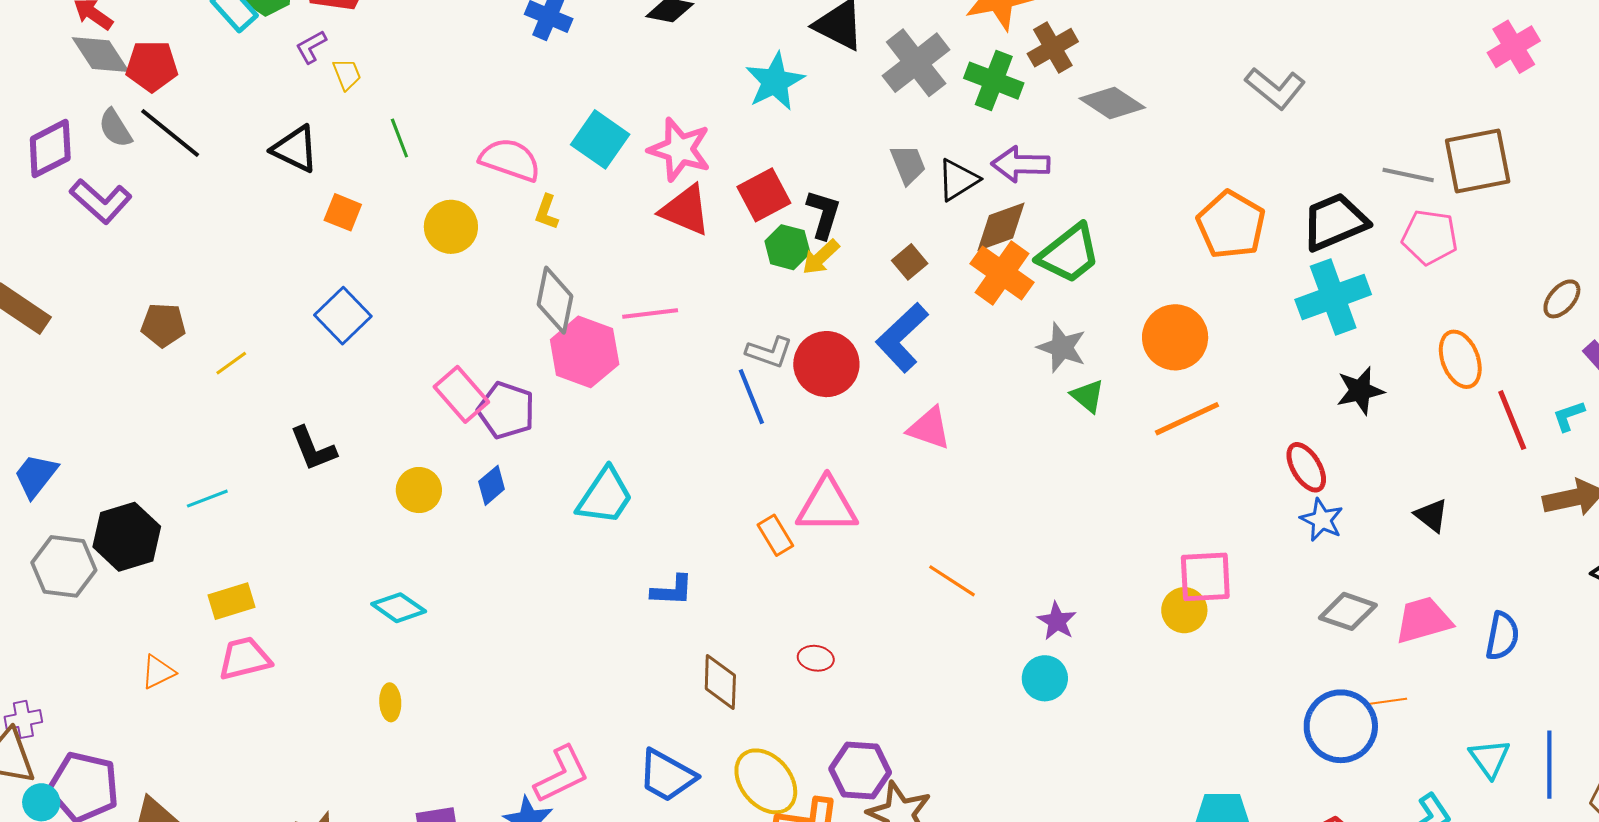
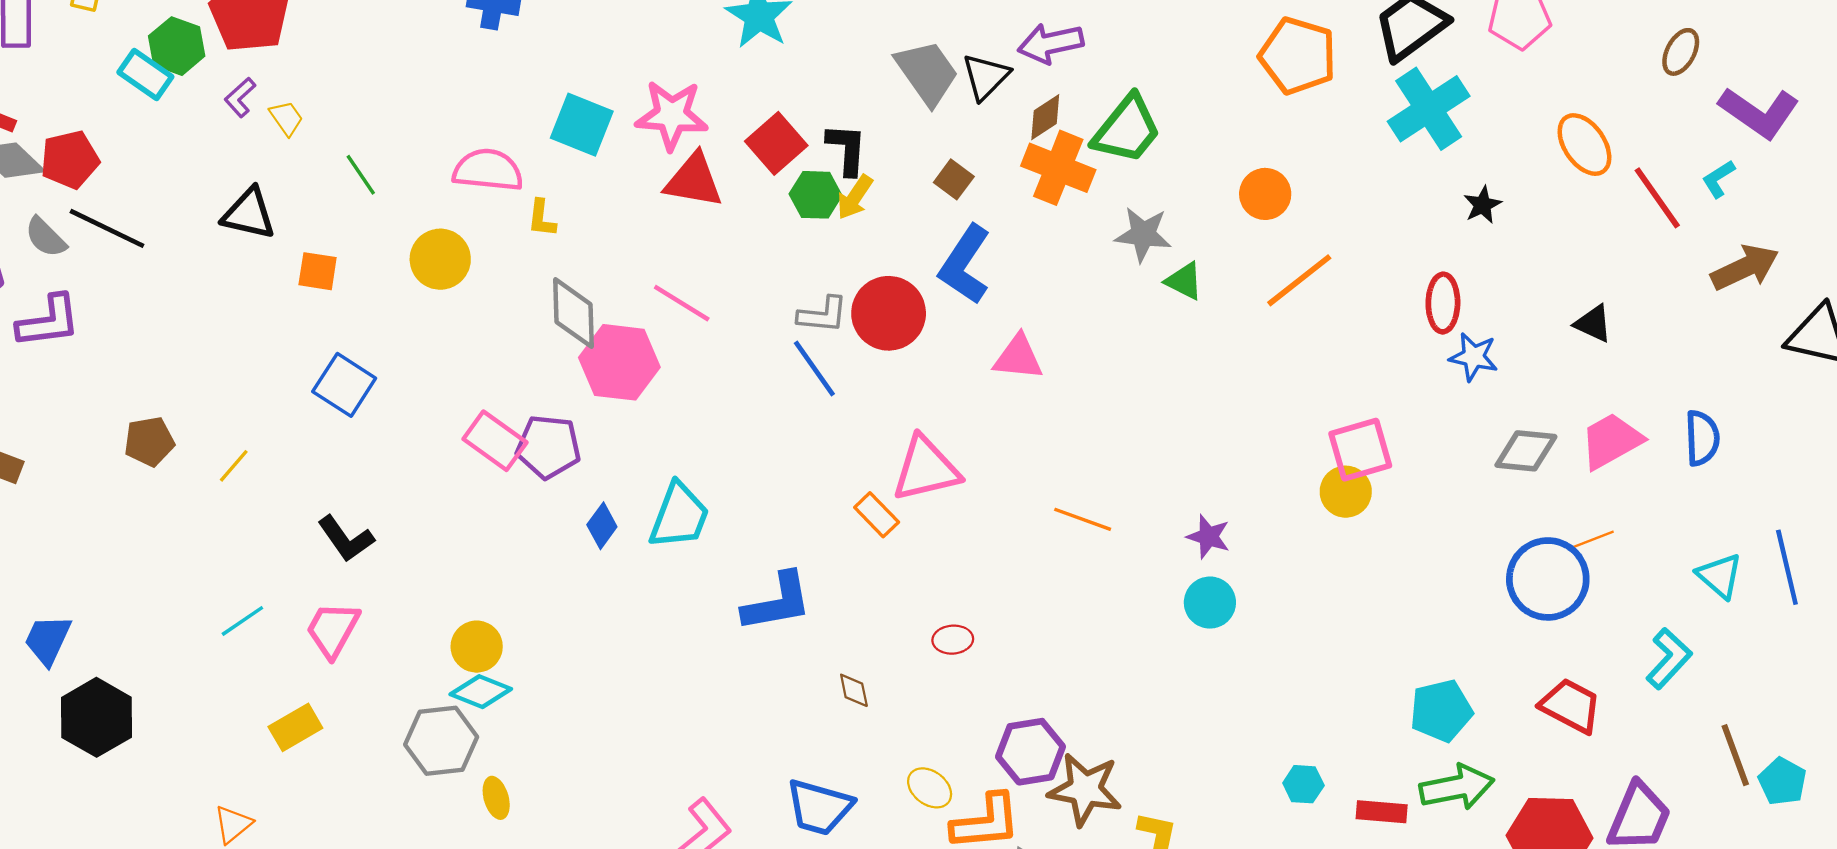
gray trapezoid: (908, 164) -> (927, 73), size x1.5
purple L-shape: (101, 201) -> (49, 321), turned -36
brown diamond: (1001, 227) -> (1045, 117), size x0.7
pink line: (650, 313) -> (682, 303), turned 52
orange circle: (1175, 337) -> (1265, 194), size x0.7
black star: (1360, 391) -> (1482, 205), size x0.7
red ellipse: (1306, 467) -> (1443, 303), turned 45
blue diamond: (492, 485) -> (602, 526), moved
yellow circle: (419, 490) -> (477, 647), moved
black hexagon: (127, 537) -> (96, 717), moved
gray hexagon: (64, 566) -> (441, 741), moved
blue L-shape: (672, 590) -> (777, 602), size x1.5
pink trapezoid: (245, 658) -> (333, 630), moved, turned -34
brown diamond: (720, 682) -> (854, 690), size x0.6
yellow ellipse: (766, 781) -> (930, 788), size x0.6

